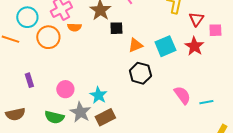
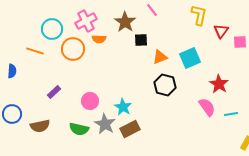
red star: (194, 46) -> (219, 84), moved
purple rectangle: (29, 80) -> (54, 92), turned 64

